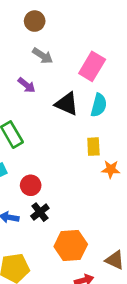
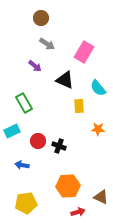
cyan semicircle: (99, 105) -> (98, 88), moved, turned 126
yellow rectangle: (93, 147) -> (79, 106), moved
black cross: (40, 212) -> (59, 146), moved, turned -32

